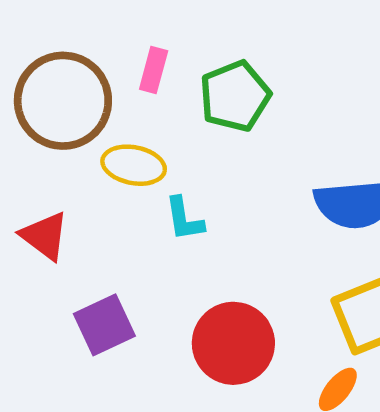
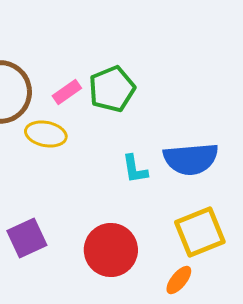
pink rectangle: (154, 70) -> (67, 92), moved, turned 40
cyan L-shape: (184, 219) -> (135, 169), moved

